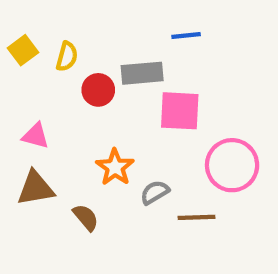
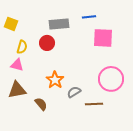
yellow square: (23, 50) -> (11, 24), turned -32
yellow semicircle: (67, 56) -> (22, 47), moved
gray rectangle: (142, 73) -> (59, 24), moved
pink square: (180, 111) -> (103, 38), moved

